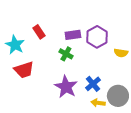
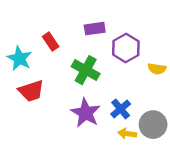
purple rectangle: (73, 35) -> (95, 29), moved
green cross: (66, 54) -> (86, 70), size x1.5

